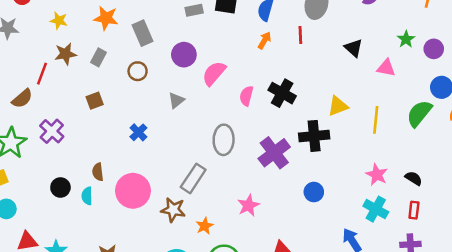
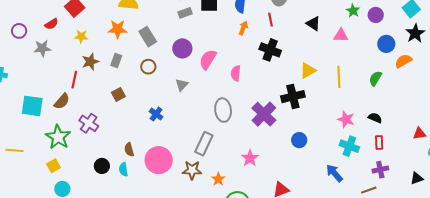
black cross: (282, 93) -> (270, 50), moved
green semicircle: (419, 113) -> (375, 78), moved, size x0.7

